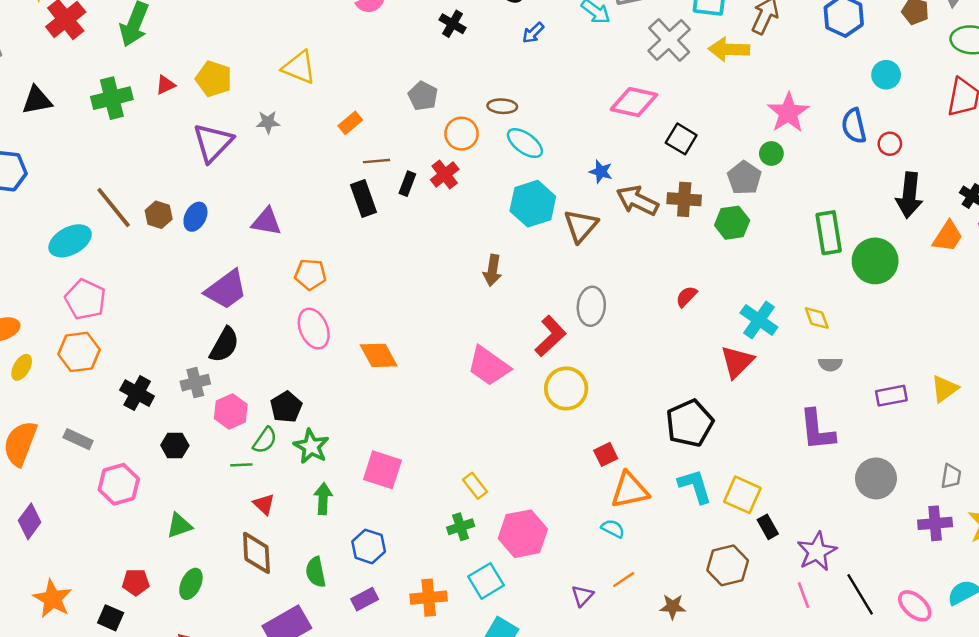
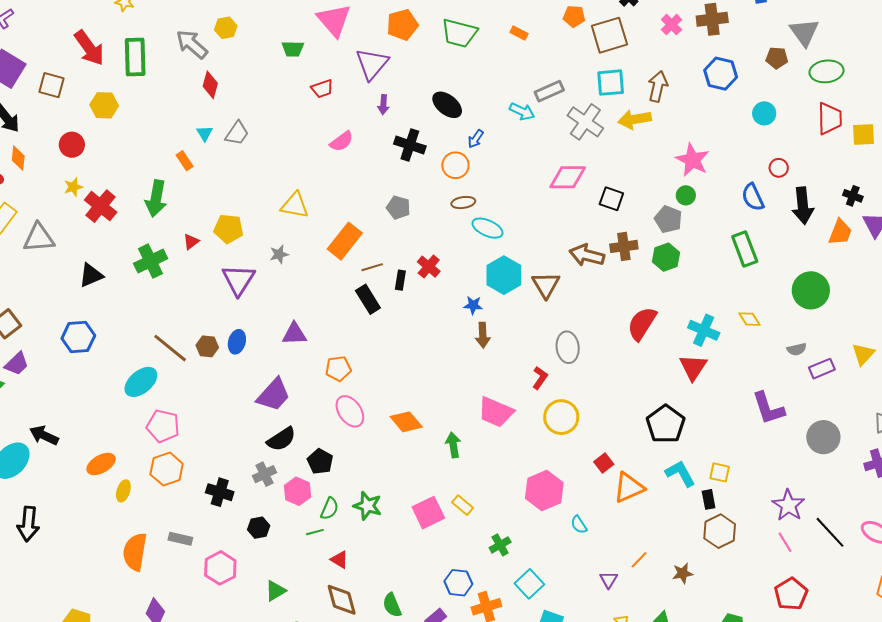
black cross: (453, 24) -> (410, 145), size x1.4
orange rectangle: (350, 123) -> (345, 241), size x1.8
blue semicircle: (854, 126) -> (753, 197), moved
orange circle: (462, 134) -> (455, 165), moved
blue star: (601, 172) -> (473, 305), moved
green circle: (875, 261) -> (811, 290), moved
red semicircle: (686, 297) -> (642, 324), size x1.8
red L-shape: (550, 336) -> (540, 378), size x0.7
black semicircle: (224, 345) -> (281, 439), turned 40
gray semicircle: (830, 364) -> (797, 349), moved
black pentagon: (286, 407) -> (320, 461), moved
pink square: (382, 470) -> (428, 513), turned -32
yellow rectangle: (475, 486) -> (463, 505), moved
yellow square: (742, 495) -> (720, 472), size x0.7
green arrow: (323, 499) -> (453, 445), moved
black rectangle: (768, 527) -> (709, 499), moved, turned 30
cyan semicircle: (613, 529) -> (579, 525), moved, turned -138
pink hexagon: (523, 534) -> (544, 491), moved
blue hexagon: (369, 546) -> (458, 583), moved

